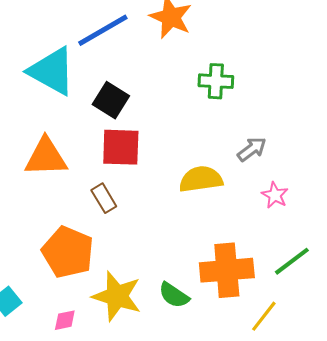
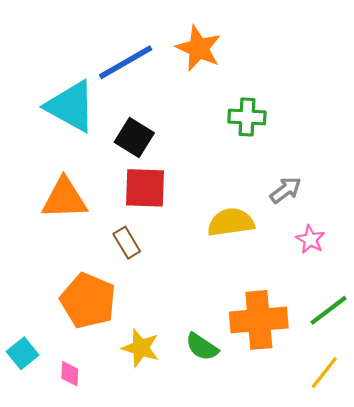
yellow star: (117, 296) -> (141, 348), size x0.7
yellow line: (264, 316) -> (324, 373), moved
pink diamond: (65, 320) -> (70, 374), moved, turned -75

